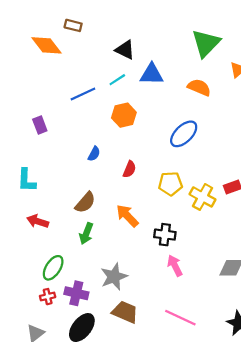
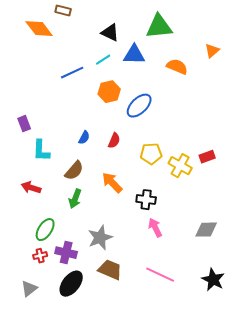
green triangle: (206, 43) -> (159, 27), moved, turned 40
purple rectangle: (40, 125) -> (24, 124), moved
blue ellipse: (184, 134) -> (139, 106), moved
blue semicircle: (94, 154) -> (84, 138), moved
cyan L-shape: (27, 180) -> (41, 151), moved

